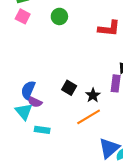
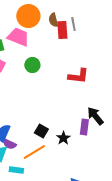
orange line: (89, 117) -> (34, 152), moved

